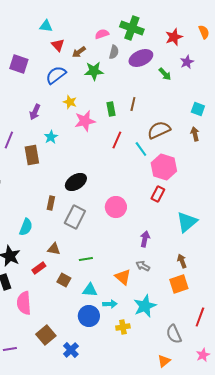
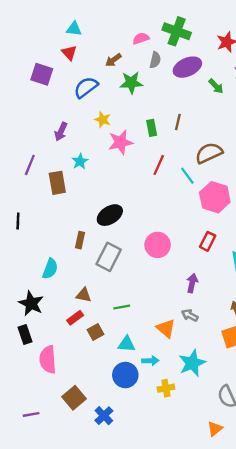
red triangle: (58, 45) -> (69, 53), moved
red rectangle: (158, 194) -> (208, 241), moved
red rectangle: (39, 268) -> (75, 318), moved
brown square: (64, 280) -> (95, 332), turned 32

